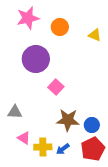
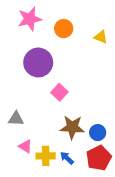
blue arrow: (63, 149) -> (67, 158), turned 80

